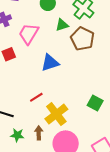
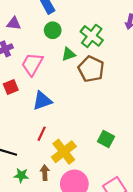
blue triangle: (50, 63) -> (42, 101), moved
red line: (36, 97) -> (42, 134), turned -32

